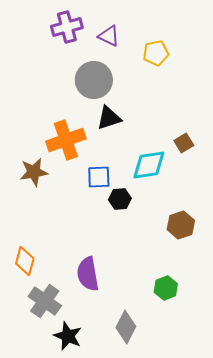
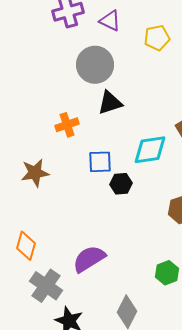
orange cross: (66, 140) -> (67, 125), size x0.6
brown star: (34, 172) -> (35, 173), moved
purple semicircle: (88, 274) -> (89, 259), turned 68

